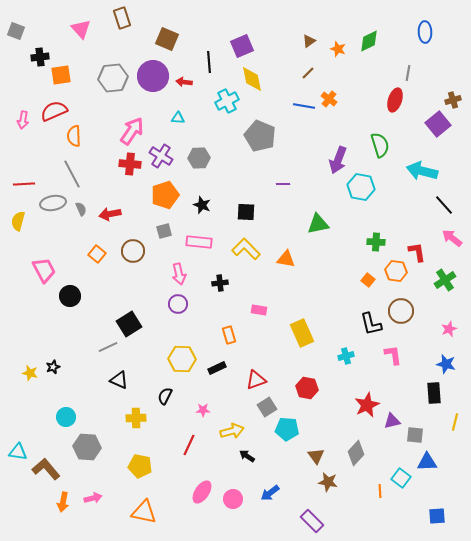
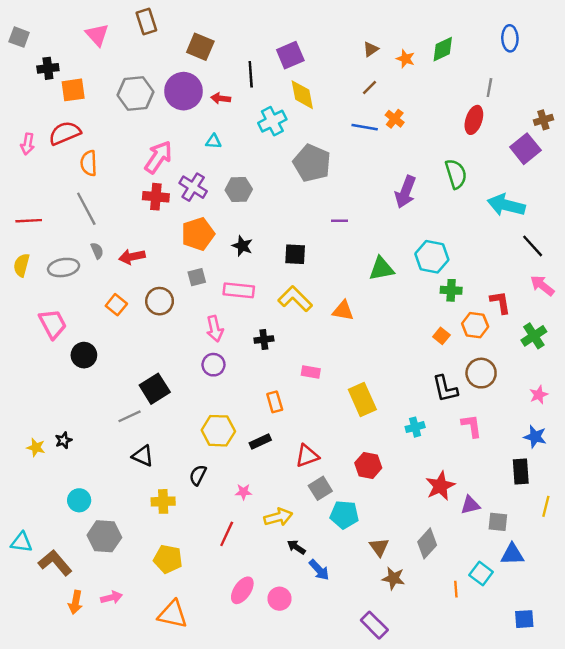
cyan hexagon: (361, 187) -> (432, 257), moved
gray ellipse: (53, 203) -> (64, 268), moved
blue arrow: (270, 493) -> (319, 570), moved, turned -96

